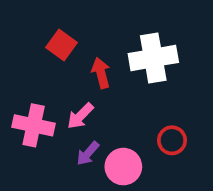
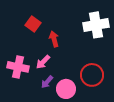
white cross: (153, 58) -> (96, 25), moved
red circle: (172, 140) -> (92, 75), size x1.5

